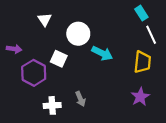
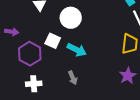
cyan arrow: (102, 53) -> (77, 50), moved
white cross: (52, 105) -> (34, 84), moved

